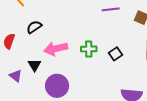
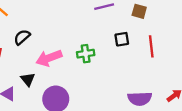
black square: (115, 54) -> (122, 39), moved, turned 32

